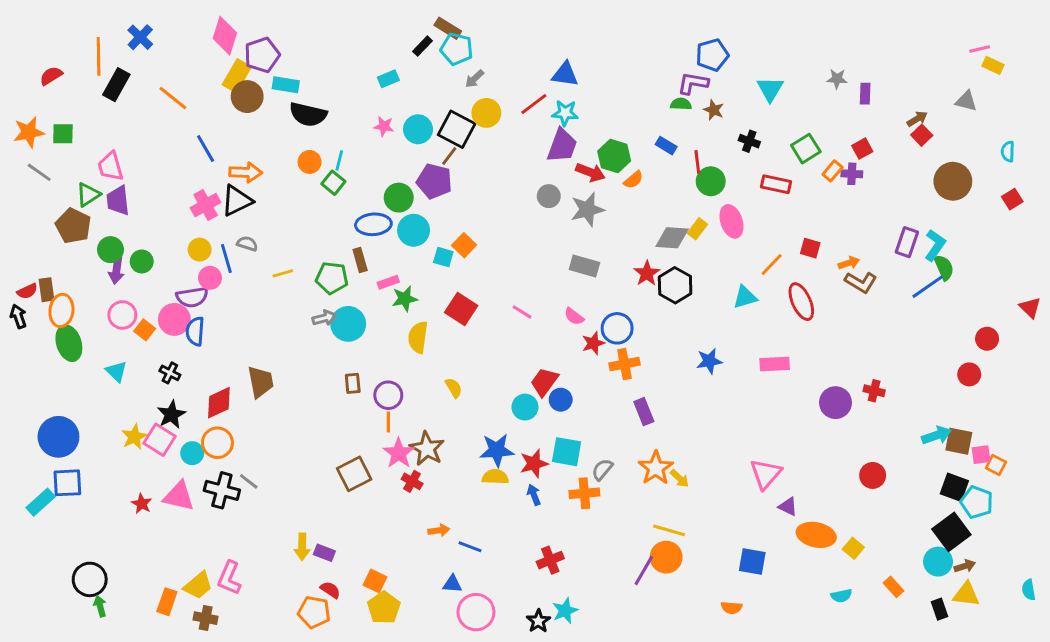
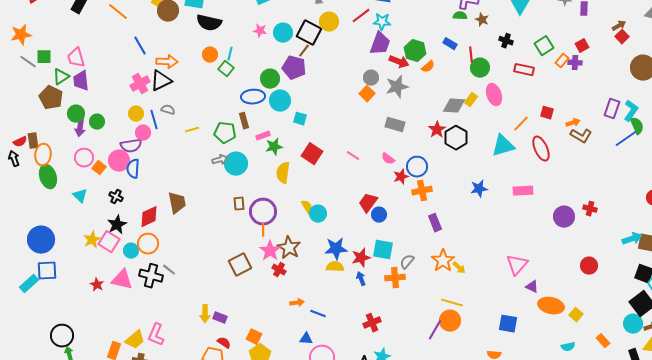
green square: (63, 134) -> (44, 57), moved
orange square: (464, 245) -> (367, 94), moved
cyan triangle: (745, 297) -> (503, 146), size x1.4
purple circle: (388, 395) -> (263, 212), size x1.4
cyan circle: (525, 407) -> (318, 214), moved

